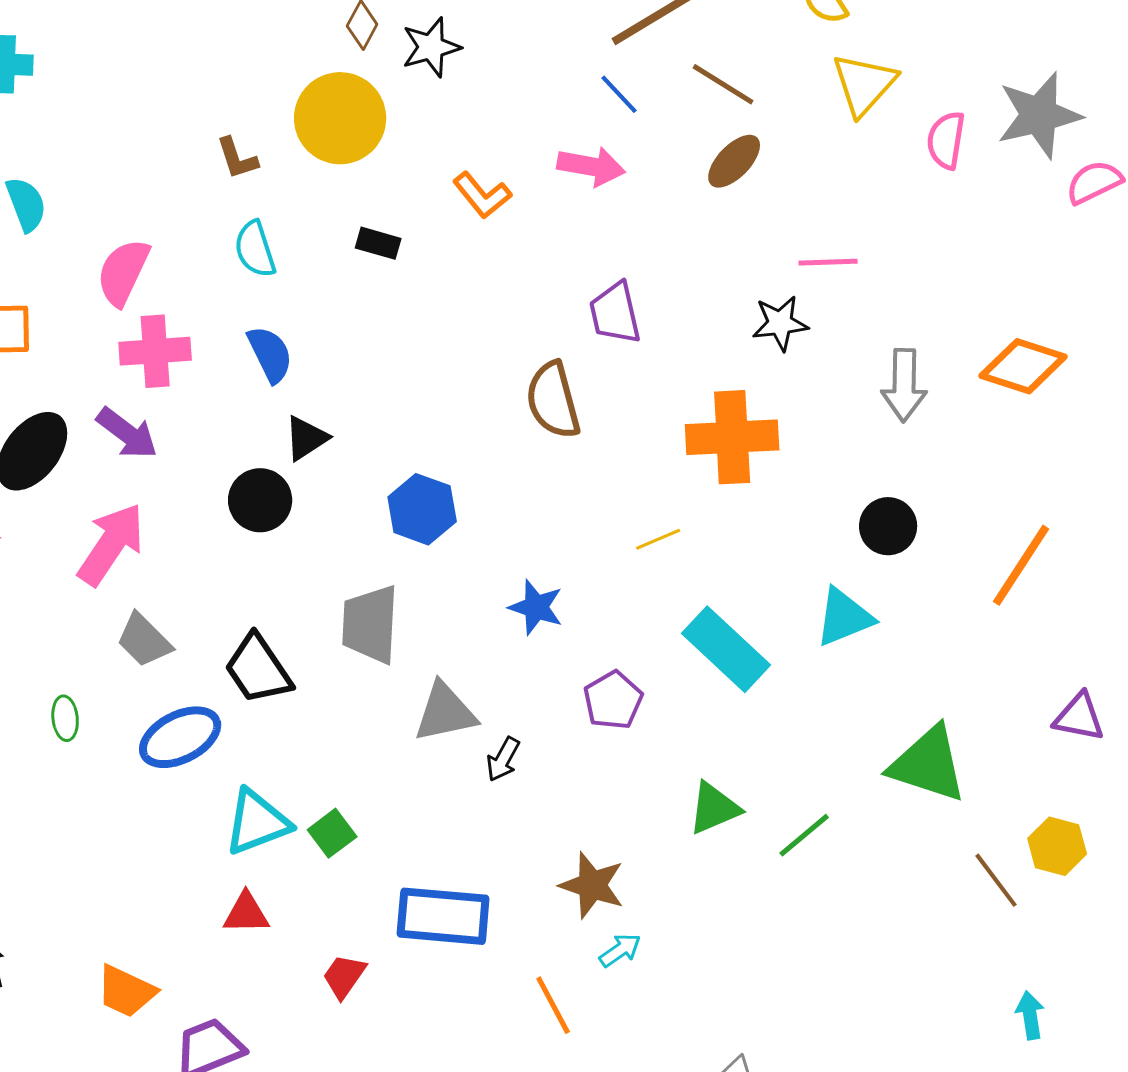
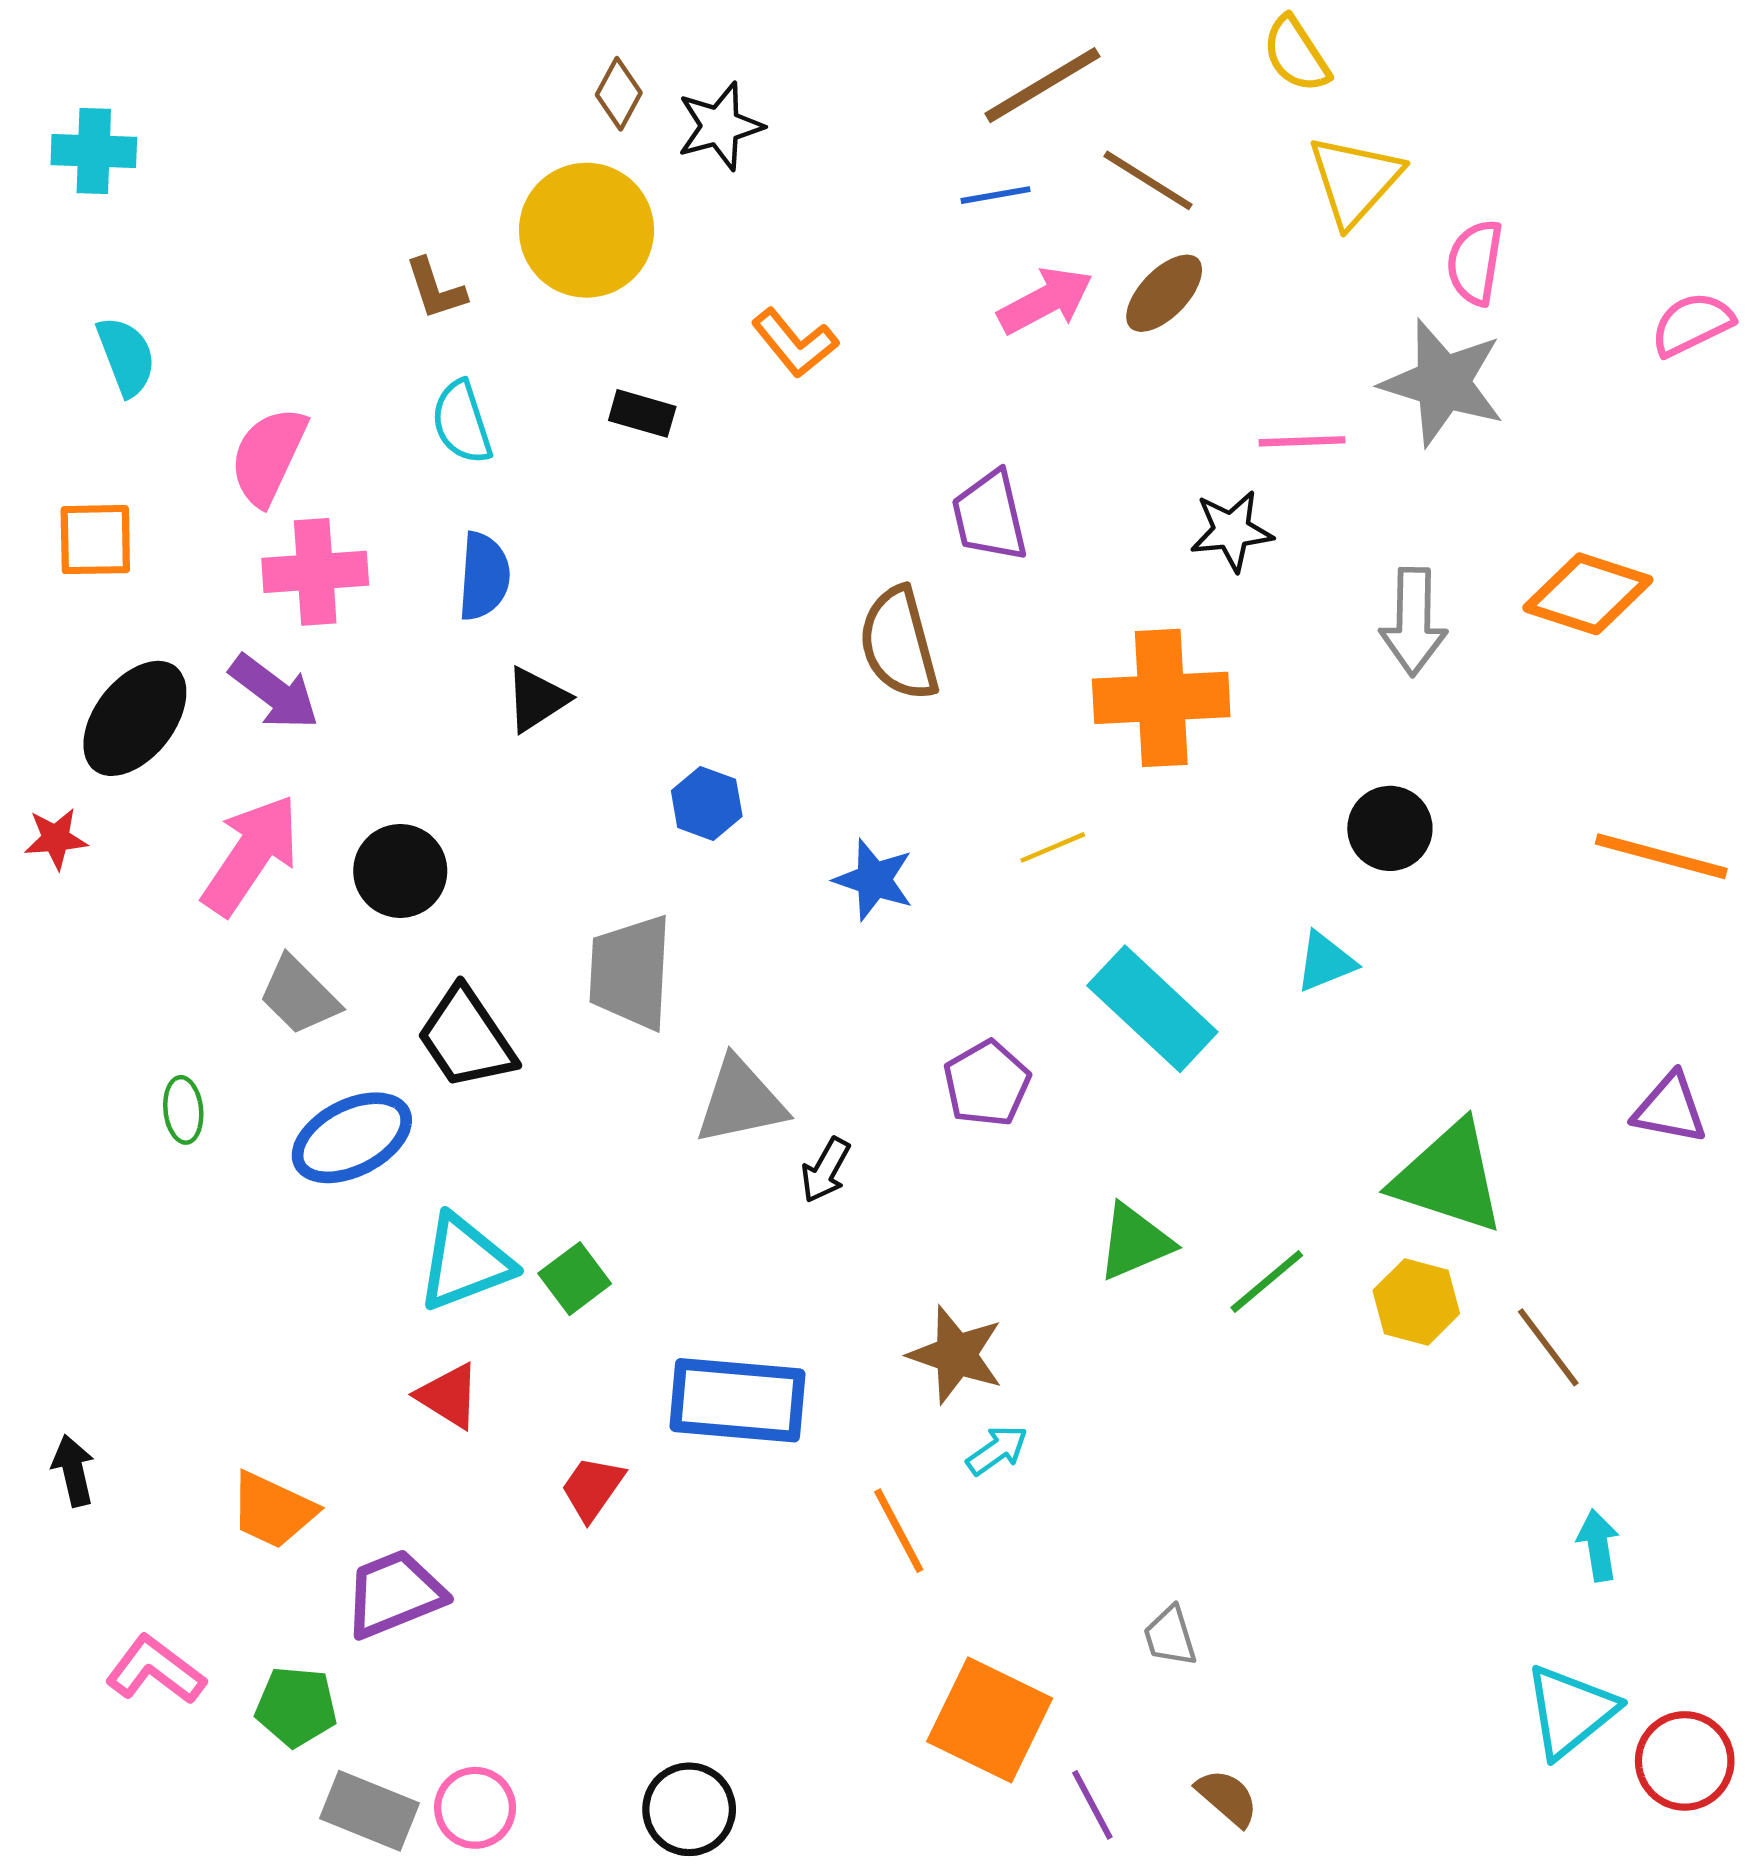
blue line: (619, 94) -> (996, 195), turned -57
gray star: (1039, 115) -> (1443, 383), moved, turned 30
pink arrow: (591, 166) -> (1045, 301), moved, turned -38
blue semicircle: (270, 354) -> (484, 576), turned 30
black circle: (260, 500) -> (400, 871), moved
blue hexagon: (422, 509) -> (707, 803), size x0.7
orange line: (1021, 565) -> (1661, 856), moved, turned 72
blue star: (536, 607) -> (874, 880), moved
cyan triangle: (844, 617) -> (1325, 962), size x0.7
yellow hexagon: (1057, 846) -> (1416, 1302), moved
red triangle: (246, 913) -> (449, 1396), turned 33

